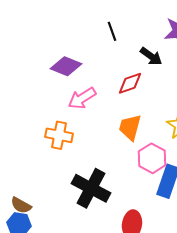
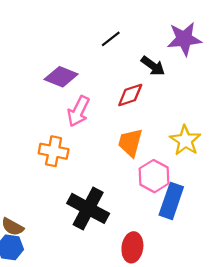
black line: (112, 31) -> (111, 39), turned 72
pink arrow: (82, 98) -> (78, 111), turned -32

